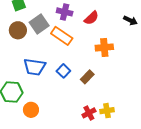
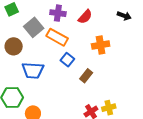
brown circle: (18, 30) -> (14, 46), moved
blue square: (63, 71) -> (67, 60), moved

